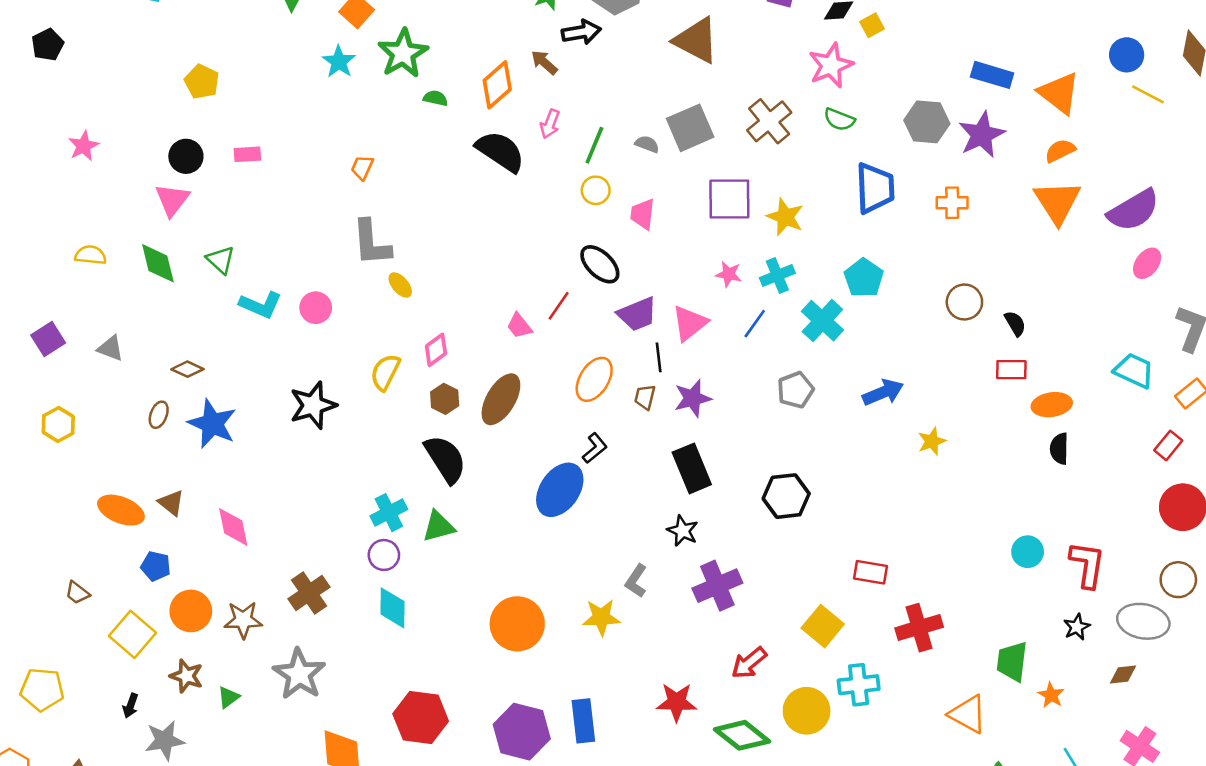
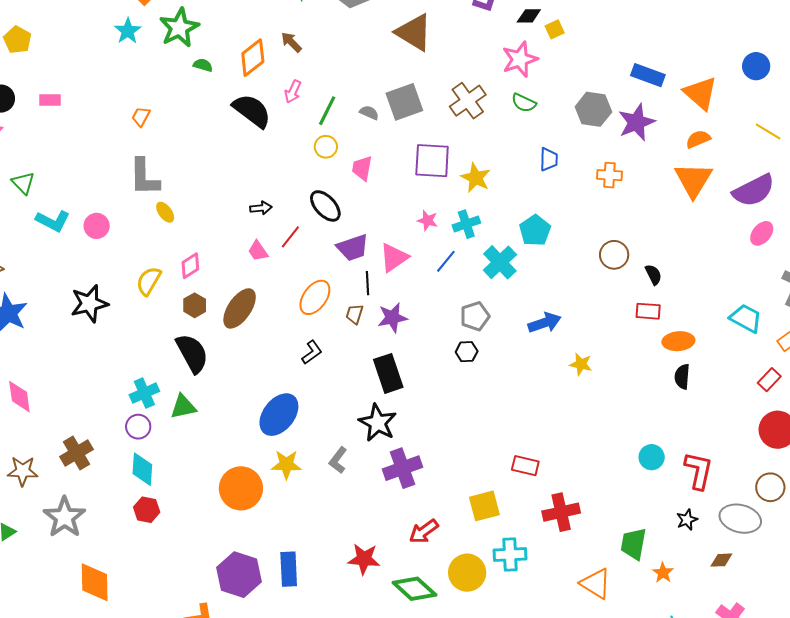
black arrow: (581, 32) -> (261, 208), moved, size x0.7
yellow line: (1148, 94) -> (768, 132), moved
blue trapezoid: (875, 188) -> (549, 159), size x0.6
yellow star: (932, 441) -> (581, 364), turned 30
blue ellipse: (560, 490) -> (279, 415), moved
black hexagon: (786, 496) -> (467, 352), moved, size x0.6
black star: (683, 531) -> (378, 423), size x1.5
yellow star: (601, 617) -> (286, 464), moved
yellow square: (823, 626) -> (484, 506), turned 32
red hexagon: (421, 718) -> (147, 510), moved, size x0.6

